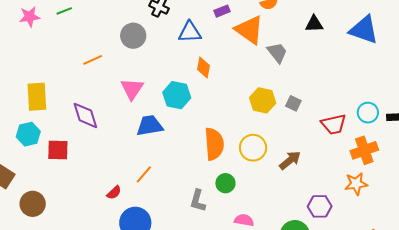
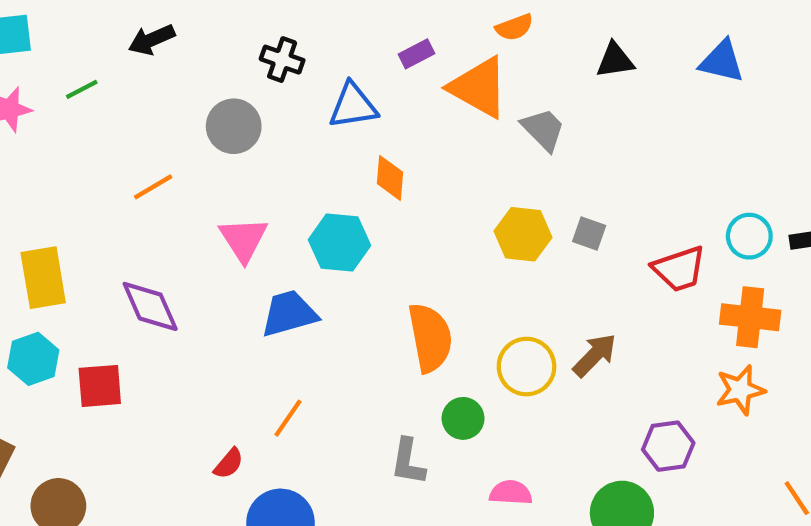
blue triangle: (364, 30) -> (722, 61), size x0.7
yellow circle: (253, 148) -> (527, 367), moved
orange cross: (364, 150) -> (750, 317), turned 32

